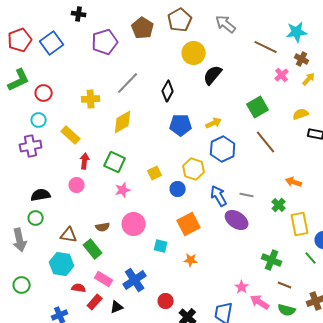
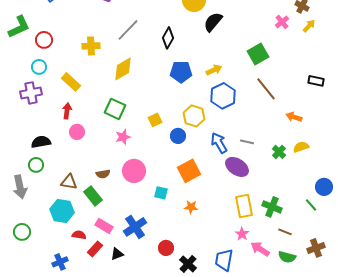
yellow semicircle: (301, 114) -> (301, 147), moved
red arrow: (85, 161) -> (67, 111), moved
orange arrow: (294, 182) -> (294, 117), moved
yellow rectangle: (300, 224) -> (244, 206), moved

